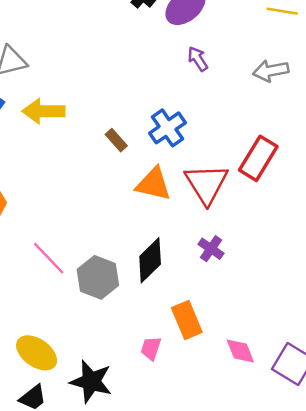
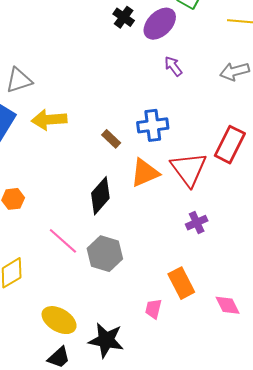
blue cross: (167, 128) -> (153, 125), turned 32
orange triangle: (153, 184) -> (145, 173), turned -32
purple cross: (211, 249) -> (197, 223), turned 35
black diamond: (150, 260) -> (100, 196), moved

